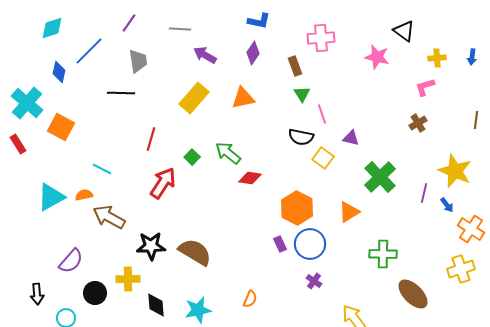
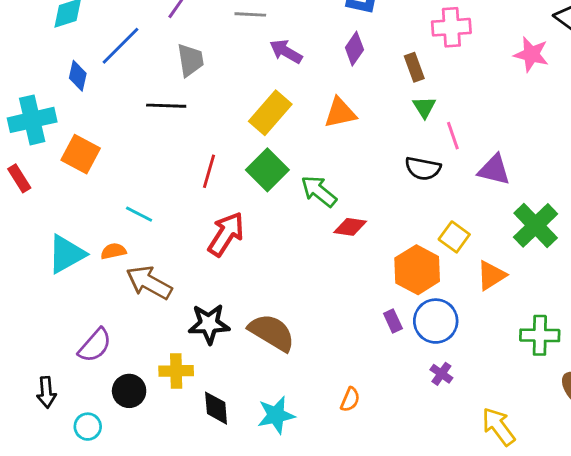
cyan cross: (27, 103) -> (32, 120), turned 36
purple triangle: (351, 138) -> (494, 170), size x1.4
green square: (192, 157) -> (267, 170), moved, size x1.8
yellow square: (323, 158) -> (454, 237), moved

